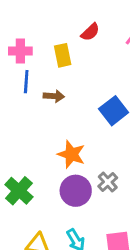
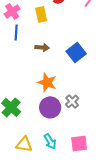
pink cross: (20, 51) -> (12, 11), turned -35
brown arrow: (54, 96) -> (42, 47), moved

